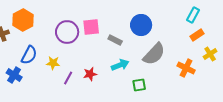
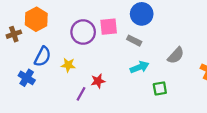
blue circle: (141, 25) -> (142, 14), moved
gray semicircle: (154, 54) -> (176, 55), size x0.7
red star: (90, 74) -> (98, 81), moved
purple line: (68, 78) -> (81, 94), moved

